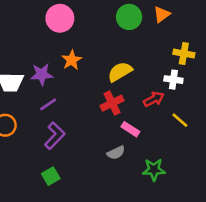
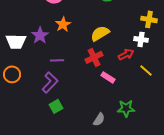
purple star: (42, 74) -> (40, 35), turned -30
purple line: (48, 104) -> (57, 60), moved, turned 32
gray semicircle: (116, 153) -> (99, 119), moved, turned -32
green square: (51, 176) -> (56, 106), moved

